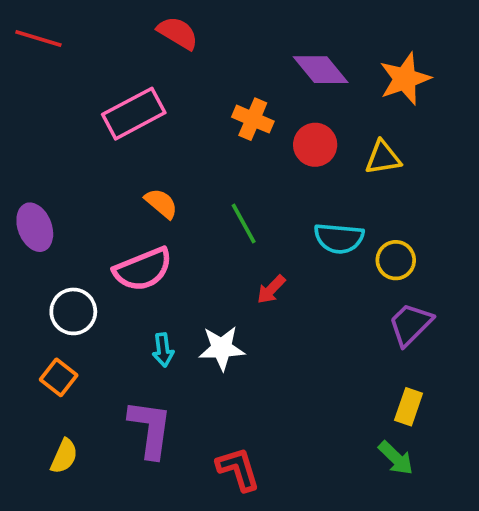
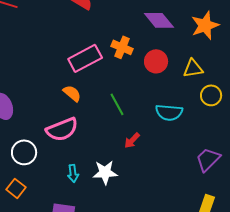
pink rectangle: (134, 114) -> (85, 58), moved
yellow circle: (396, 260) -> (211, 95), moved

